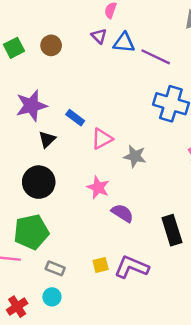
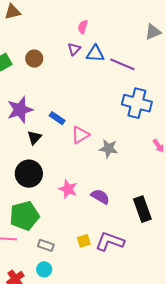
purple triangle: (99, 36) -> (74, 49), turned 32
pink star: (98, 187) -> (68, 189), moved

